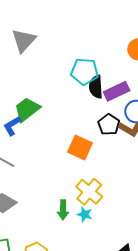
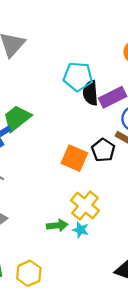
black pentagon: (109, 125) -> (103, 150), moved
green arrow: (63, 210) -> (57, 225), turned -96

